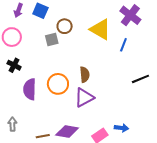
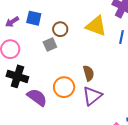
purple arrow: (18, 10) -> (12, 22), turned 48
black cross: (14, 65) -> (17, 76), size x1.5
purple semicircle: (30, 89) -> (37, 97), turned 135

